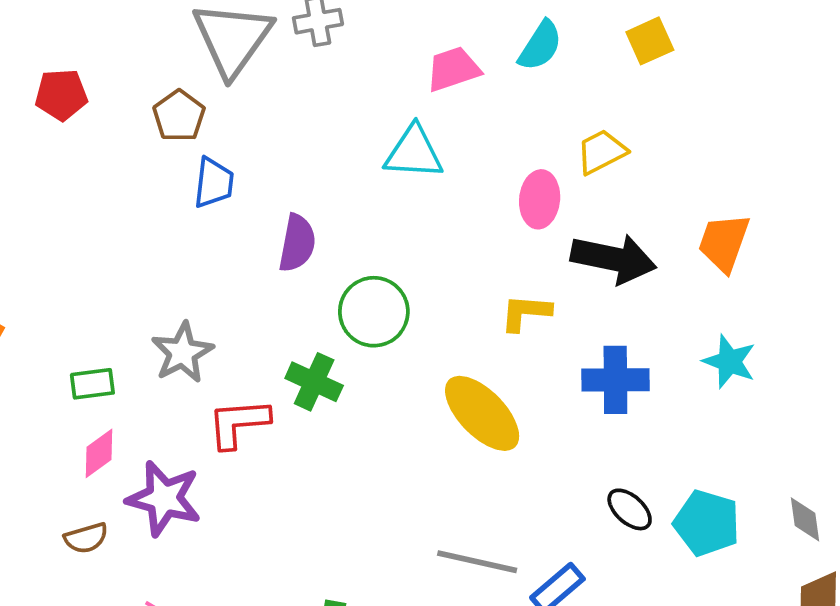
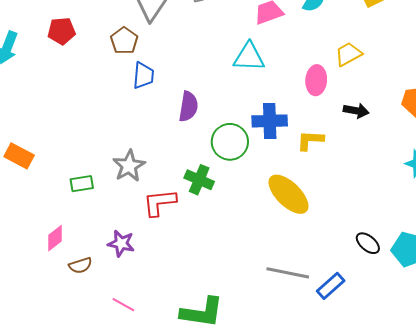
black arrow: (613, 259) -> (356, 111), size x0.6
blue cross: (615, 380) -> (270, 121), moved
pink diamond: (99, 453) -> (55, 238), moved
purple star: (164, 498) -> (121, 243), size x0.7

